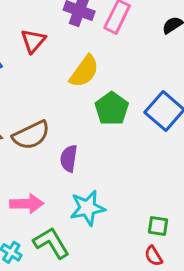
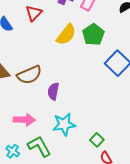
green pentagon: (112, 109) -> (93, 35), moved
green square: (158, 226) -> (97, 140), moved, turned 32

